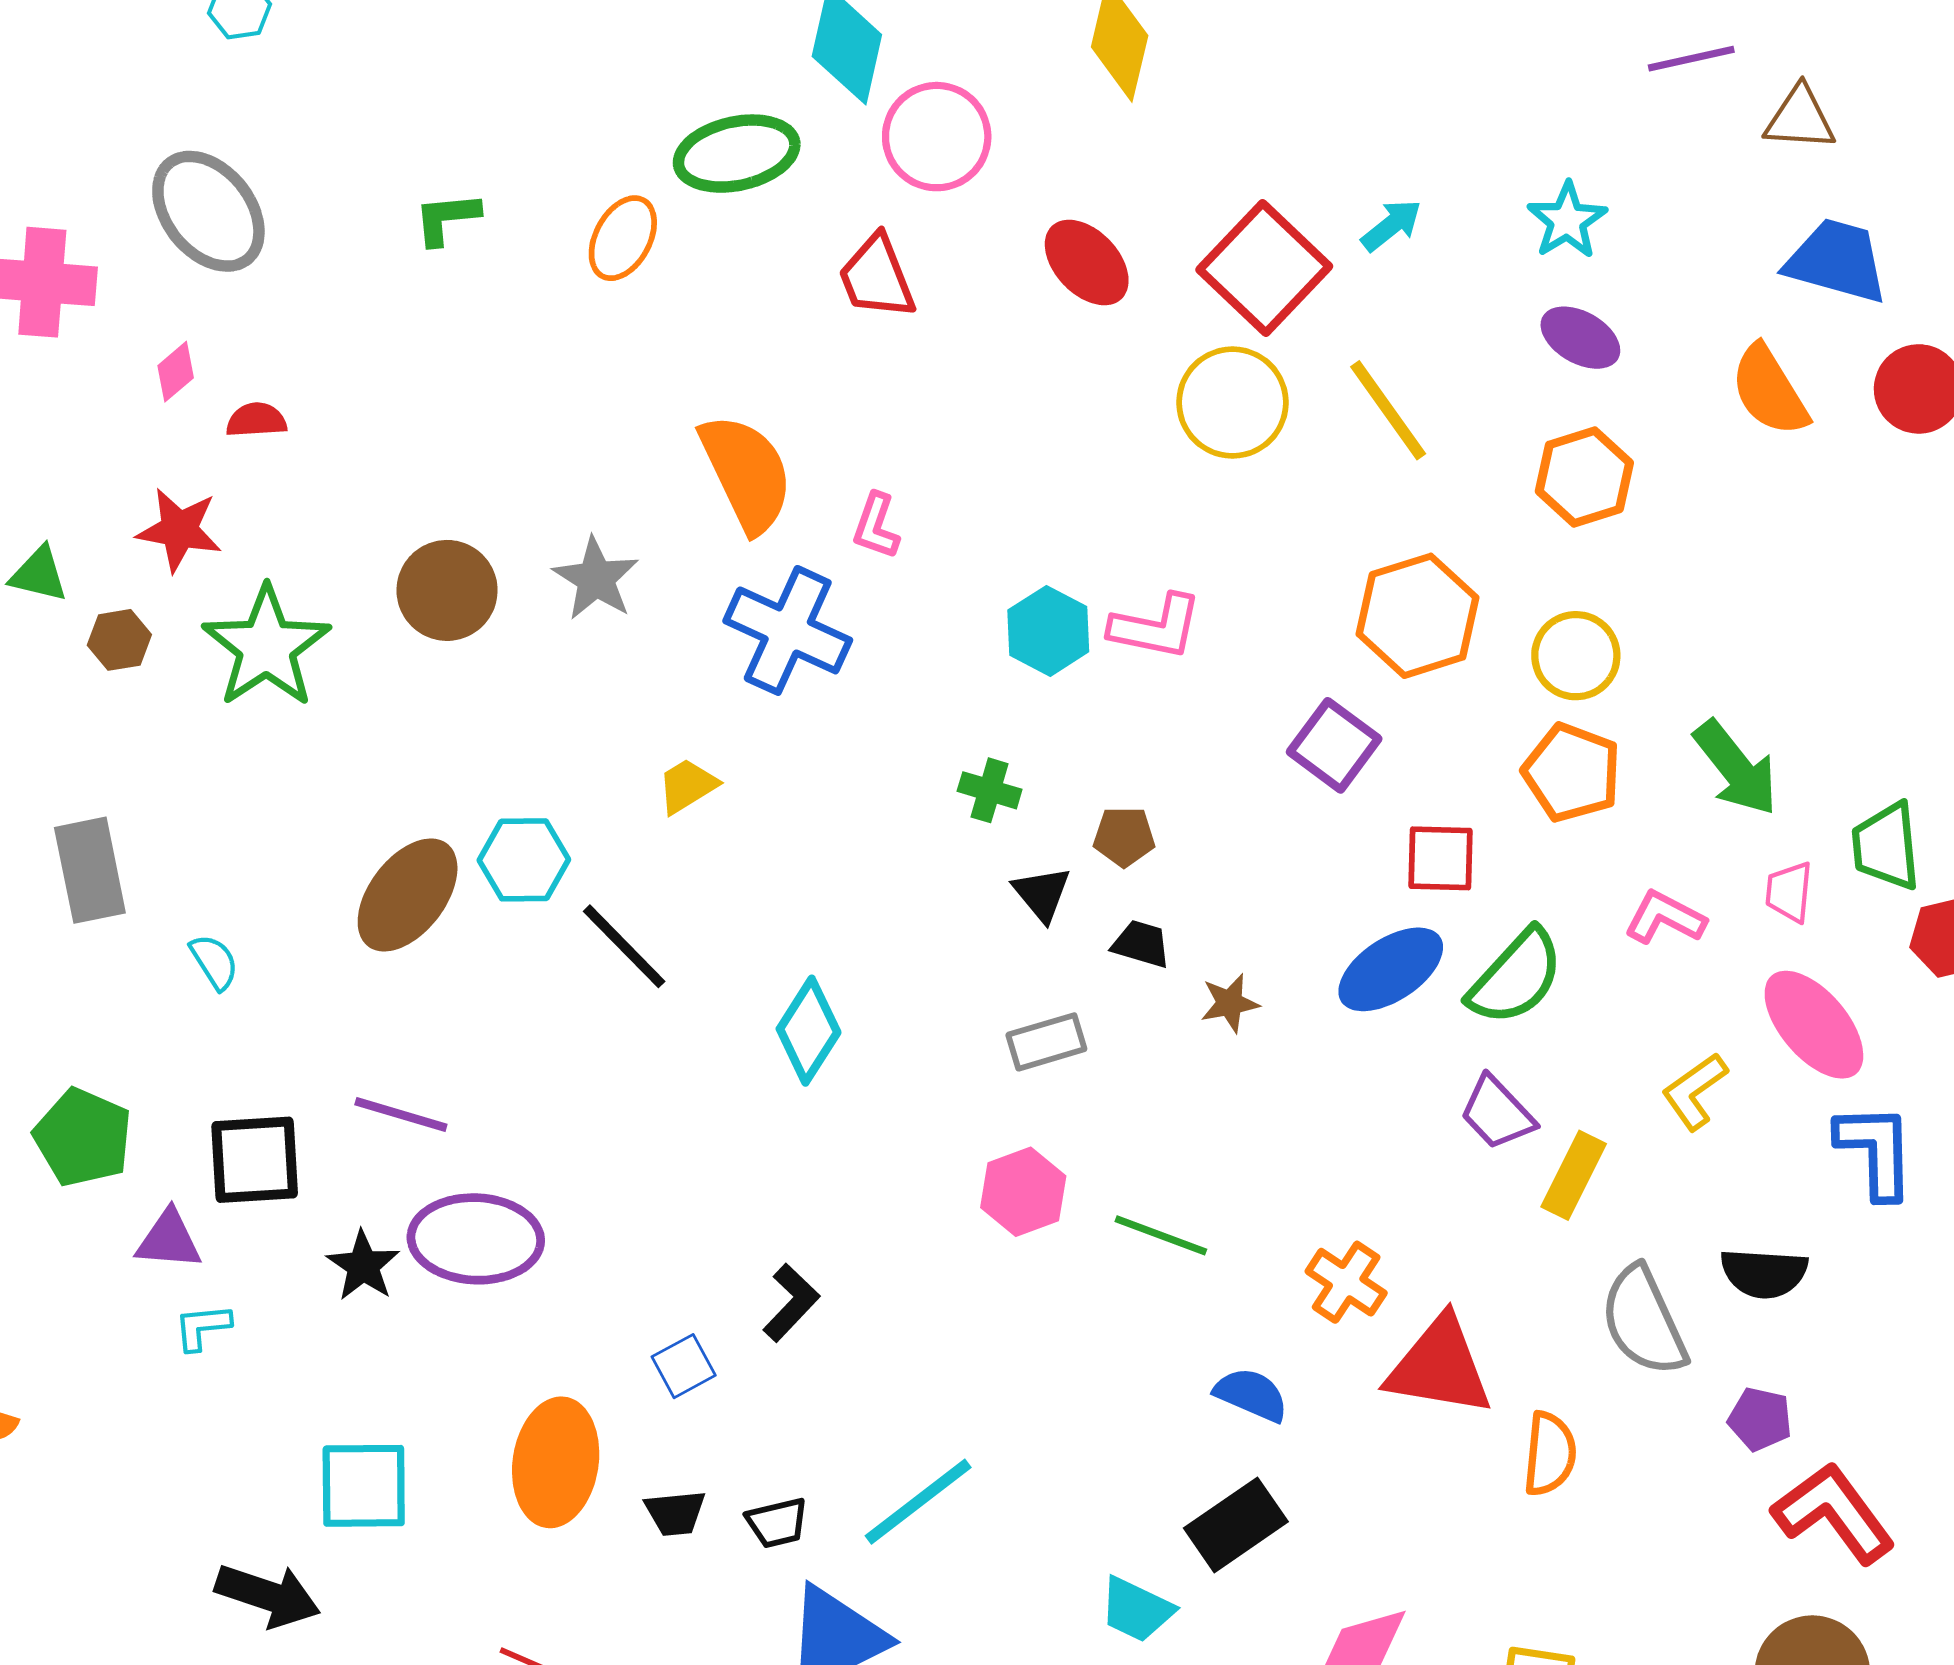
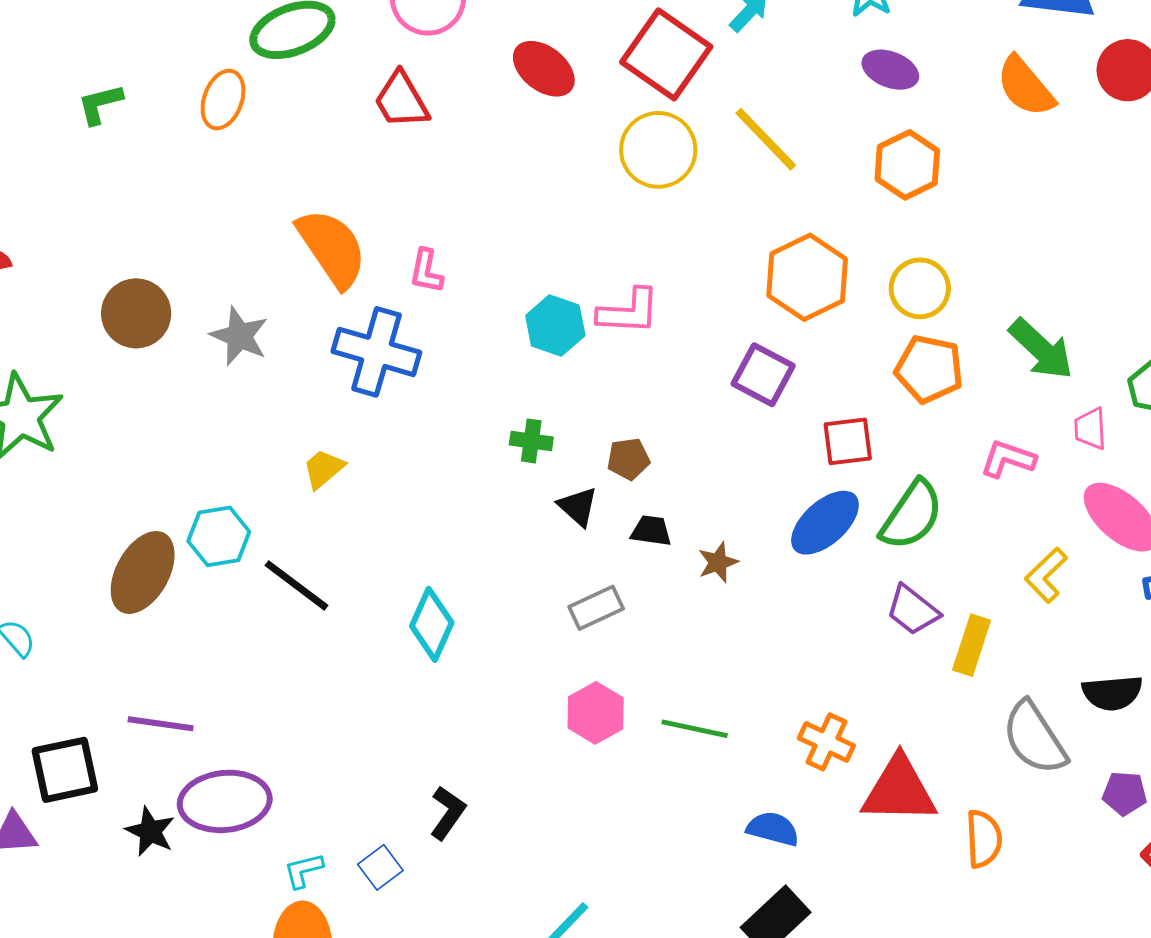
brown circle: (447, 590) -> (136, 313), moved
cyan L-shape: (202, 1327) -> (303, 870), moved

